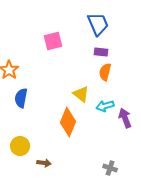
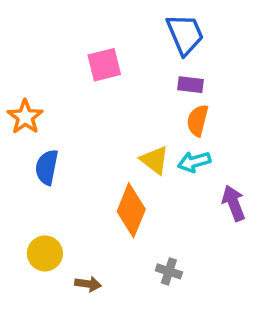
cyan arrow: (105, 106) -> (194, 162), moved
gray cross: (110, 168) -> (169, 271), moved

